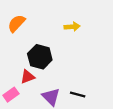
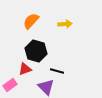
orange semicircle: (16, 23) -> (31, 21), moved
black line: (78, 95) -> (57, 71), moved

